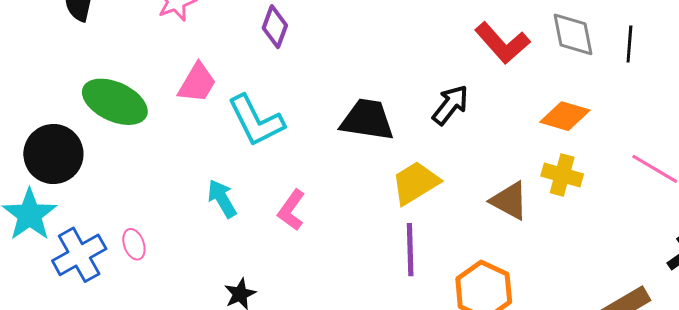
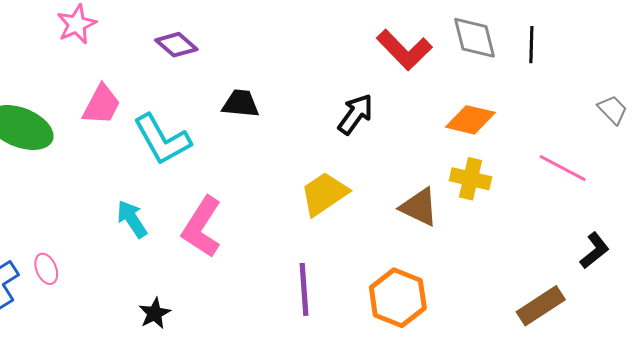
purple diamond: (275, 27) -> (176, 45), turned -66
black trapezoid: (367, 120) -> (241, 104), moved, size x0.7
pink L-shape: (291, 210) -> (202, 227), size x1.5
purple line: (410, 250) -> (304, 289), moved

